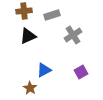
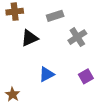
brown cross: (24, 11) -> (15, 12), moved
brown star: (30, 88) -> (13, 94), moved

